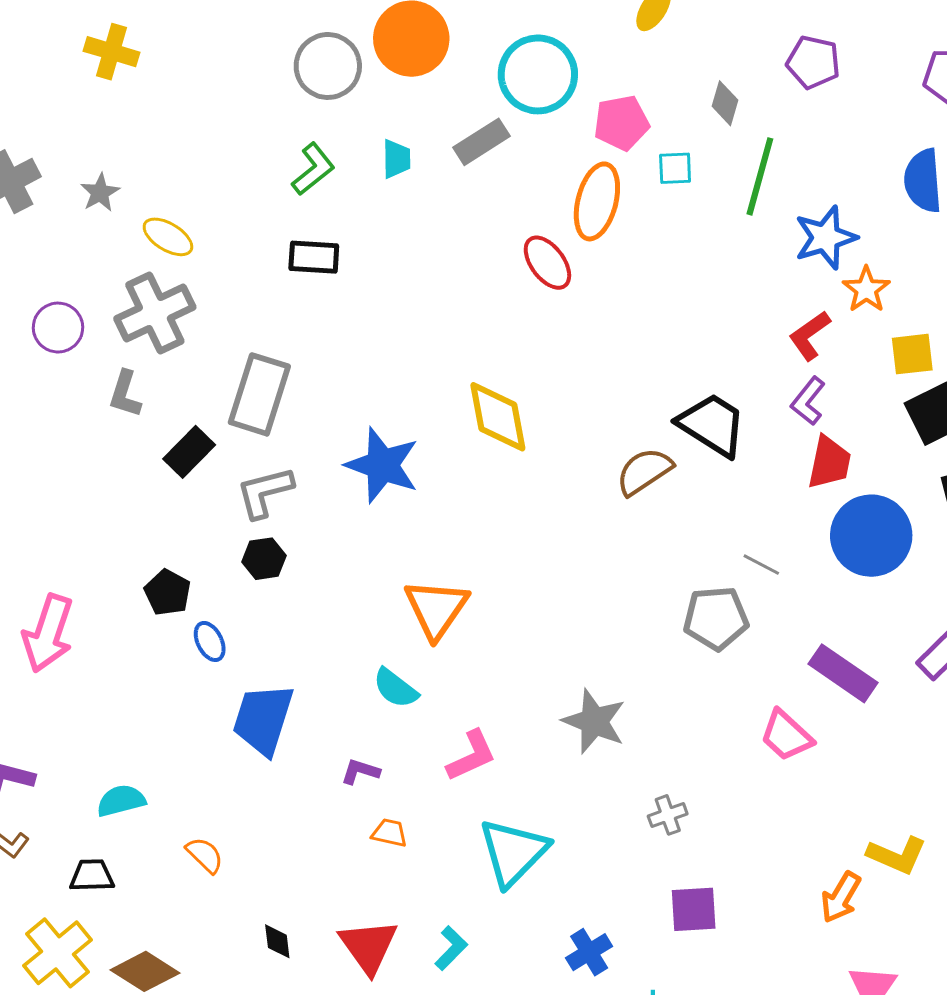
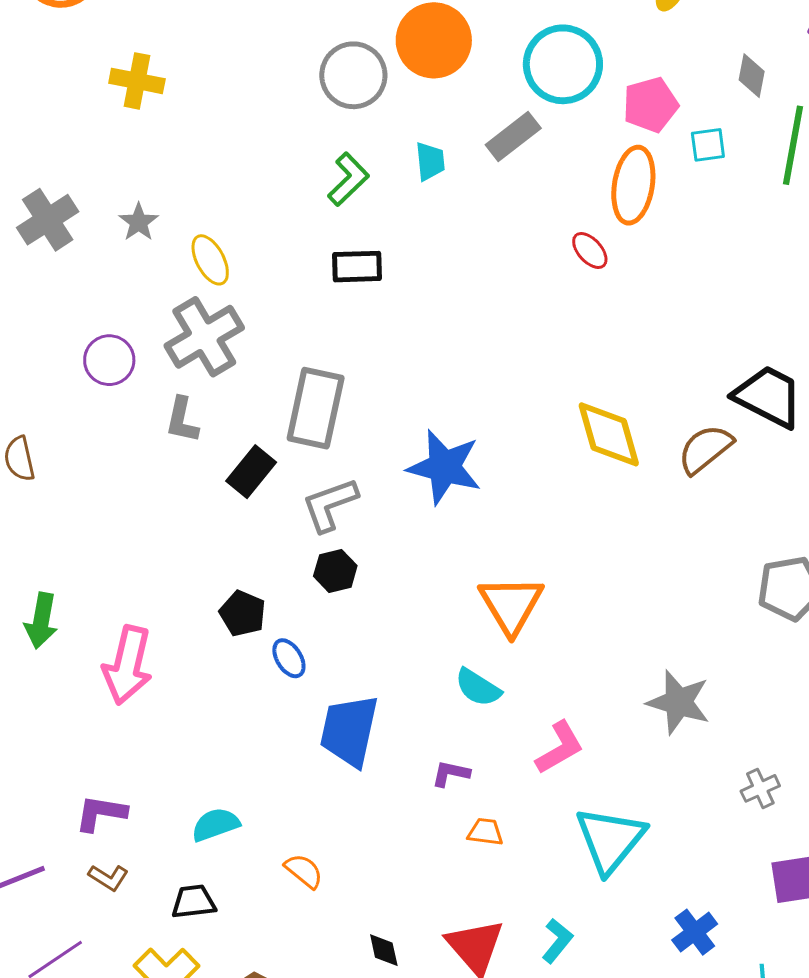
yellow ellipse: (168, 237) -> (210, 260), turned 36
red ellipse: (547, 263) -> (590, 250), size x0.7
yellow diamond: (498, 417) -> (609, 434), moved

